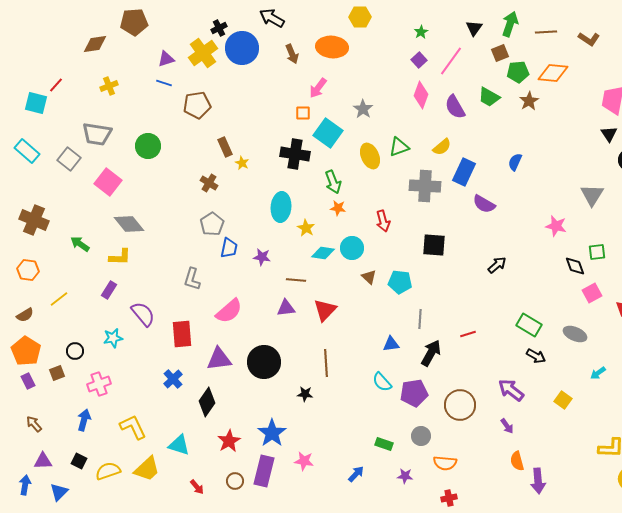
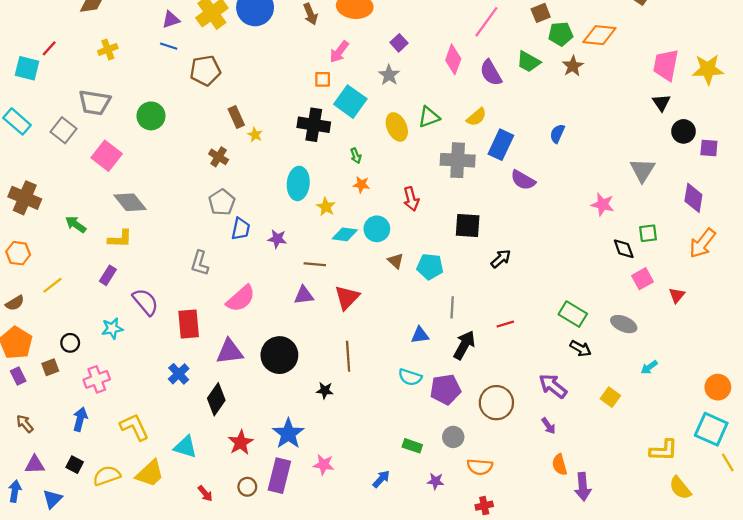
purple square: (419, 60) -> (399, 43), moved
green arrow: (333, 182) -> (356, 156), size x0.6
black arrow: (497, 265) -> (501, 259), moved
cyan semicircle: (382, 382) -> (410, 377), turned -30

